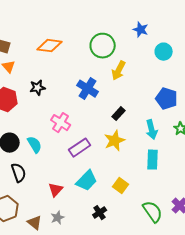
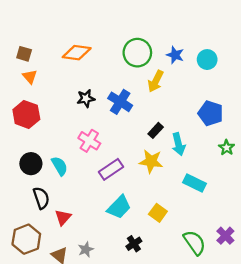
blue star: (141, 30) -> (175, 55), moved
black star: (38, 88) -> (86, 98), moved
cyan arrow: (152, 130) -> (179, 144), moved
yellow star: (115, 141) -> (151, 161), turned 30
cyan rectangle: (153, 160) -> (195, 183), turned -66
red triangle: (56, 190) -> (63, 217), moved

